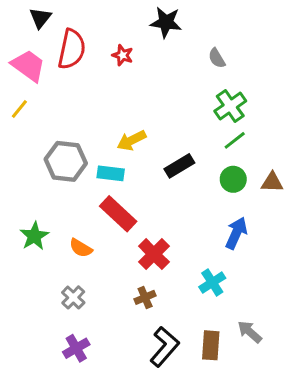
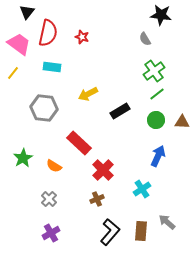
black star: (166, 22) -> (161, 15), moved
cyan rectangle: (111, 173) -> (52, 67), moved

